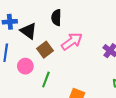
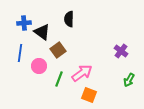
pink arrow: (72, 41) -> (82, 73), moved

